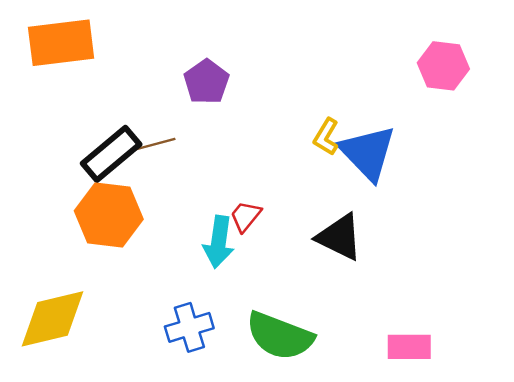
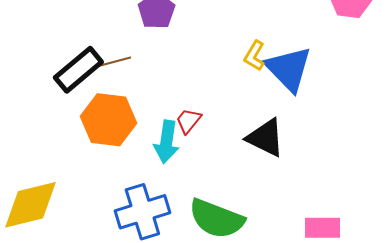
orange hexagon: (109, 215) -> (108, 120), moved
blue cross: (189, 327) -> (142, 212), size x1.4

